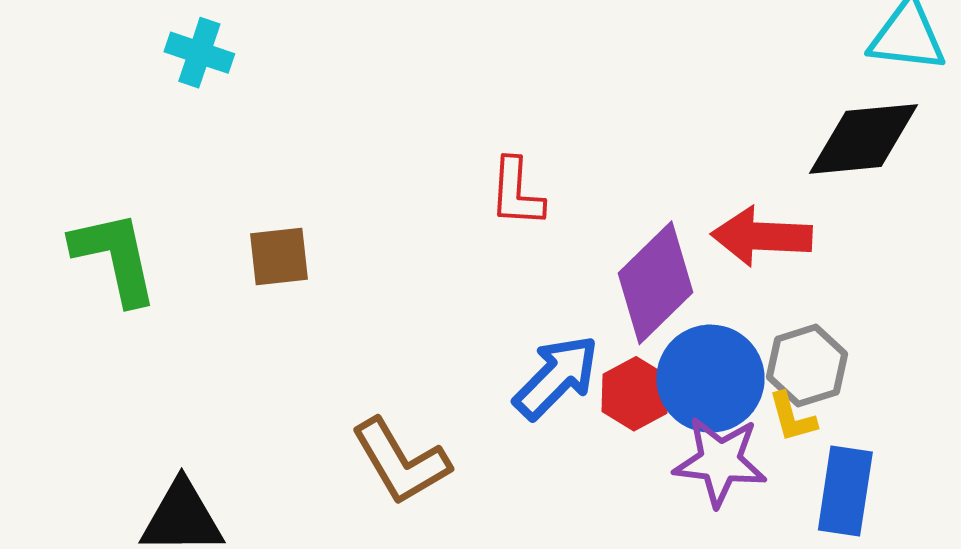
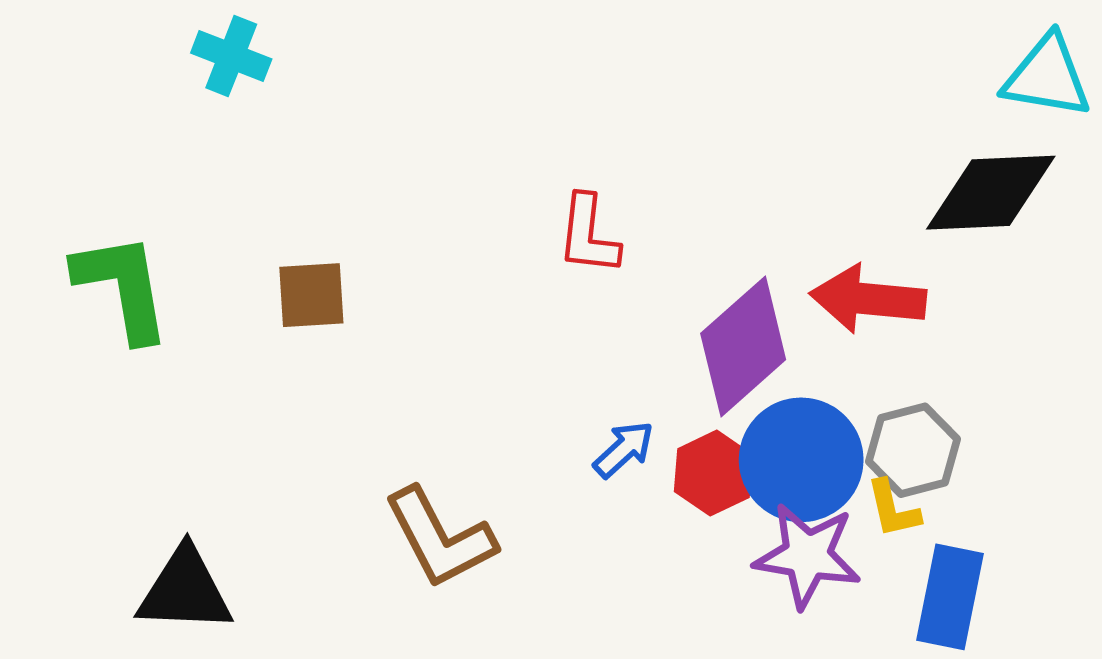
blue arrow: (556, 377) -> (624, 449), size x0.6

